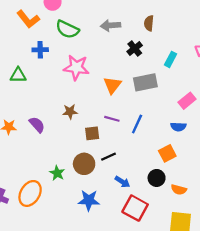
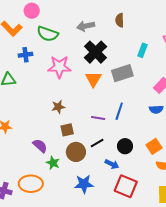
black cross: (135, 48) -> (95, 52), moved, size x1.6
purple line: (112, 119) -> (98, 118), moved
purple semicircle: (37, 125) -> (40, 146), moved
brown square: (92, 133) -> (67, 130), moved
orange square: (167, 153) -> (154, 146), moved
black circle: (157, 178) -> (125, 146), moved
orange ellipse: (30, 193) -> (31, 184), turned 65

